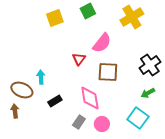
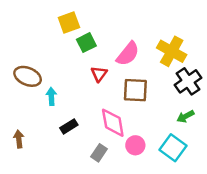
green square: (88, 11) -> (86, 43), moved
yellow cross: (132, 17) -> (172, 51), moved, turned -30
brown ellipse: (22, 90) -> (28, 76), moved
pink circle: (102, 124) -> (135, 145), moved

